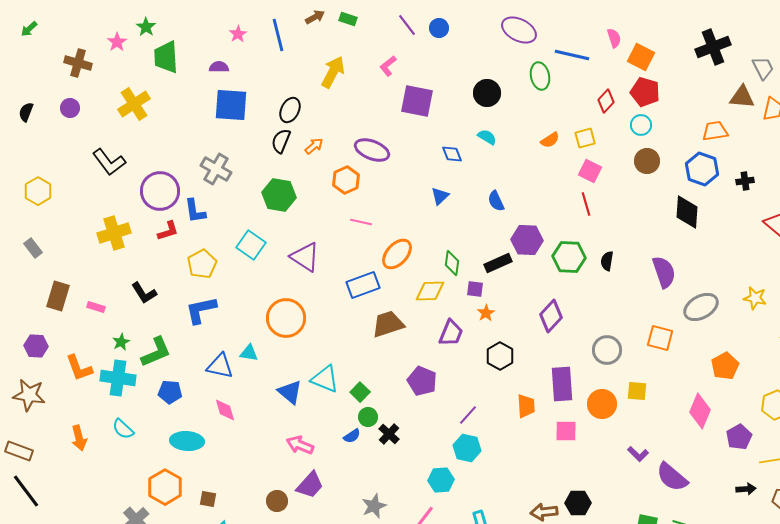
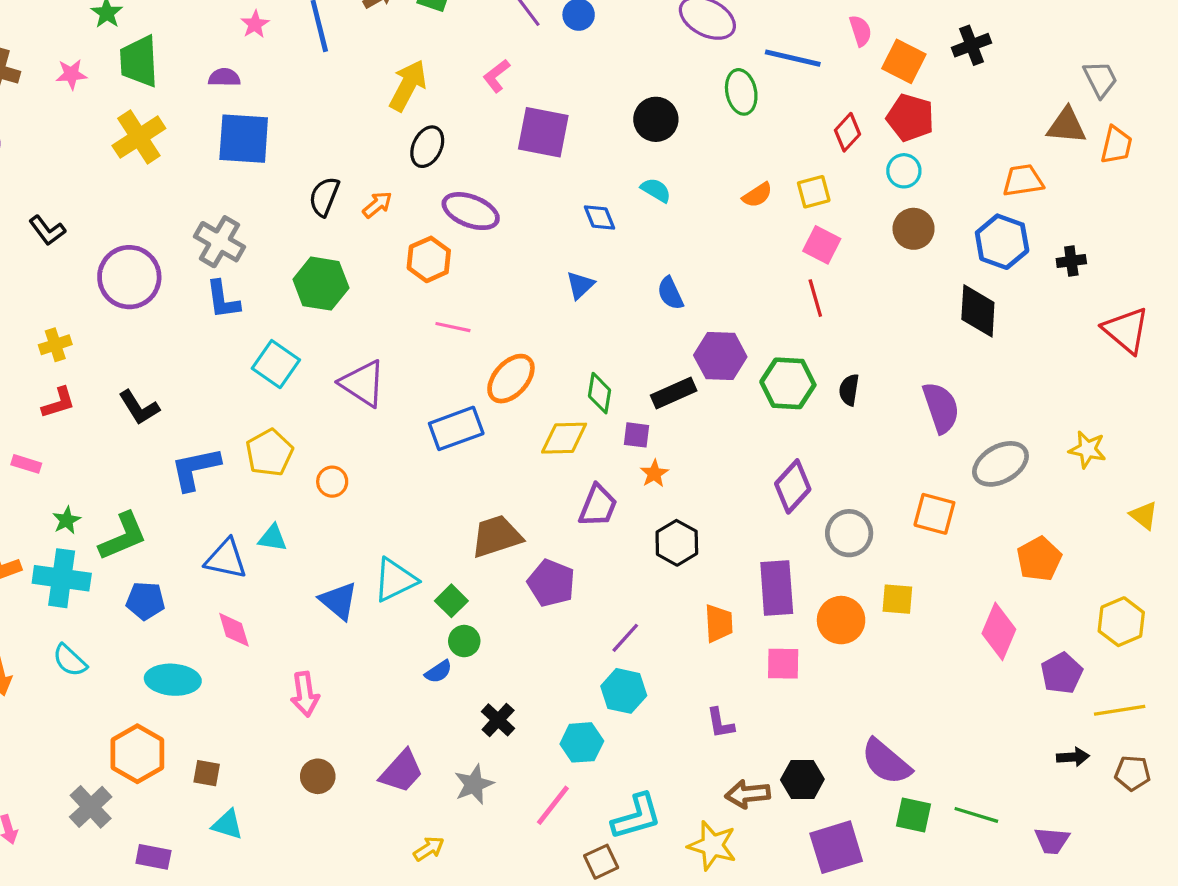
pink star: (117, 42) -> (71, 74), moved, turned 30
black cross: (713, 47) -> (971, 45), moved, size x0.7
yellow cross: (134, 104) -> (139, 137), moved
black ellipse: (290, 110) -> (427, 147), moved
black L-shape: (109, 162) -> (47, 230), size x0.7
blue L-shape: (195, 211) -> (223, 300), moved
red L-shape: (168, 231) -> (58, 403), moved
yellow cross: (114, 233) -> (55, 345), size x0.6
yellow pentagon: (202, 264) -> (269, 453), moved
black L-shape: (144, 293) -> (139, 408), moved
purple diamond: (551, 316) -> (793, 486), moved
orange circle: (286, 318) -> (332, 482), size x0.5
brown trapezoid: (388, 324) -> (496, 536), moved
cyan triangle: (325, 379) -> (395, 580), turned -48
black cross: (389, 434) -> (498, 720), moved
pink arrow: (300, 445) -> (305, 694), moved, turned -120
purple L-shape: (638, 454) -> (720, 723), moved, turned 35
purple semicircle: (672, 477) -> (886, 762), moved
purple trapezoid: (310, 485) -> (401, 771), moved

